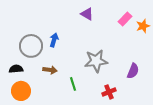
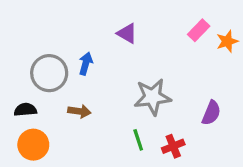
purple triangle: (87, 14) -> (127, 33), moved
green line: (73, 84) -> (138, 140), moved

